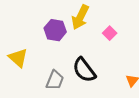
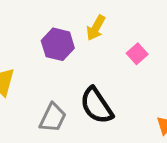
yellow arrow: (80, 17) -> (96, 28), size x0.7

